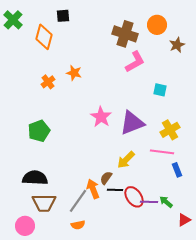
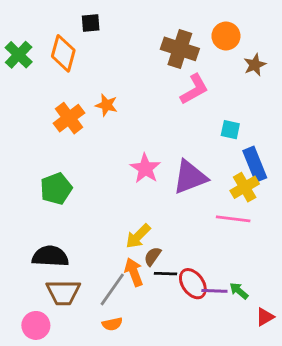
green cross: (13, 20) -> (19, 55), moved
orange cross: (48, 82) -> (69, 118), size x1.5
yellow arrow: (126, 160) -> (138, 236), moved
blue rectangle: (177, 170) -> (255, 164), moved, size x1.6

